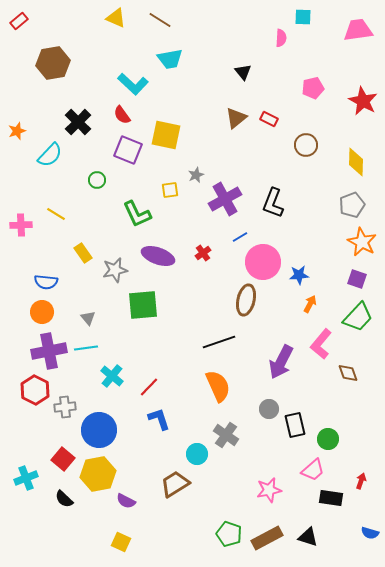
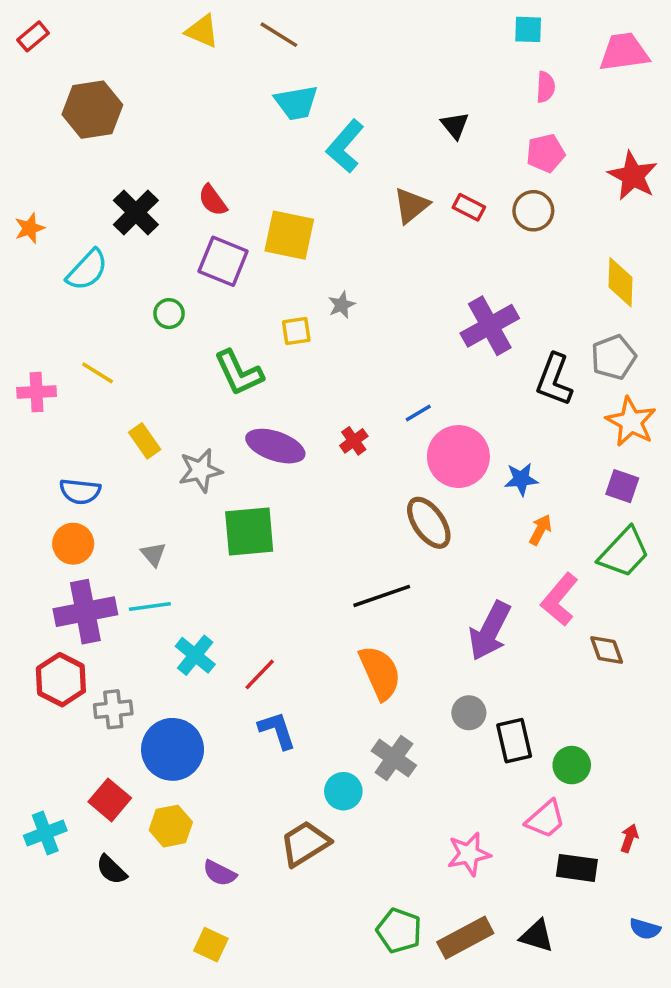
pink semicircle: (281, 38) -> (546, 87), moved
black triangle: (243, 72) -> (455, 125), moved
cyan L-shape: (133, 84) -> (345, 146), moved, turned 88
brown circle: (306, 145) -> (533, 211), moved
purple cross: (225, 199) -> (490, 326), moved
black L-shape: (273, 203) -> (554, 380), moved
brown ellipse: (246, 300) -> (429, 523), turned -48
yellow hexagon: (98, 474) -> (171, 826), size x0.7

